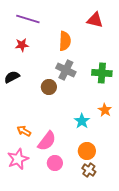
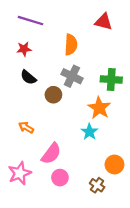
black semicircle: (12, 77) -> (28, 77), moved, turned -112
orange star: (105, 110) -> (99, 108), moved, size x1.5
orange arrow: (24, 131) -> (26, 127), moved
orange circle: (87, 151) -> (114, 165), moved

